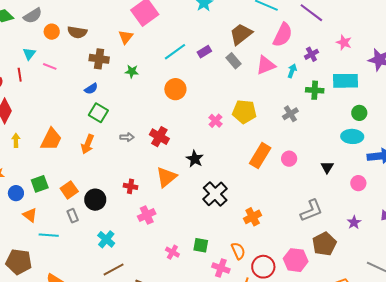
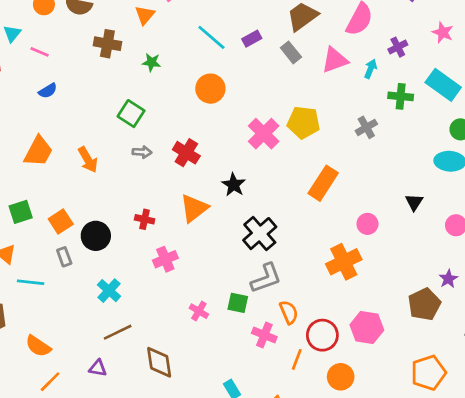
cyan line: (175, 52) -> (211, 37), turned 75
cyan rectangle: (346, 81) -> (443, 85), turned 35
blue semicircle: (91, 89) -> (48, 91), moved
green square: (98, 113) -> (131, 114), moved
pink cross: (215, 121) -> (264, 134), size x1.6
orange arrow: (88, 144) -> (88, 160), turned -54
pink circle: (289, 159) -> (367, 224), moved
gray L-shape: (311, 211) -> (266, 278), moved
orange cross: (253, 217) -> (344, 262), moved, size x1.4
brown pentagon: (324, 244) -> (424, 304), moved

